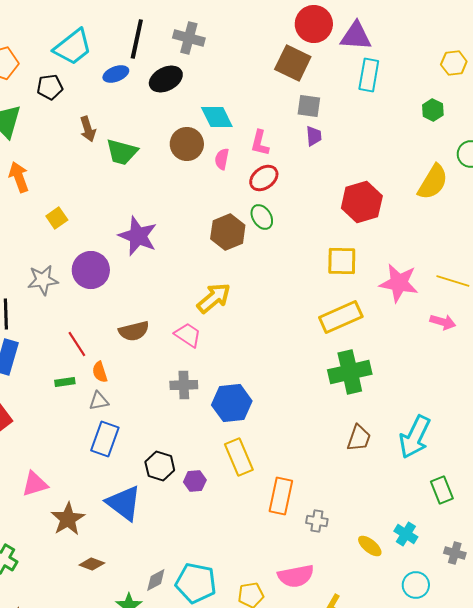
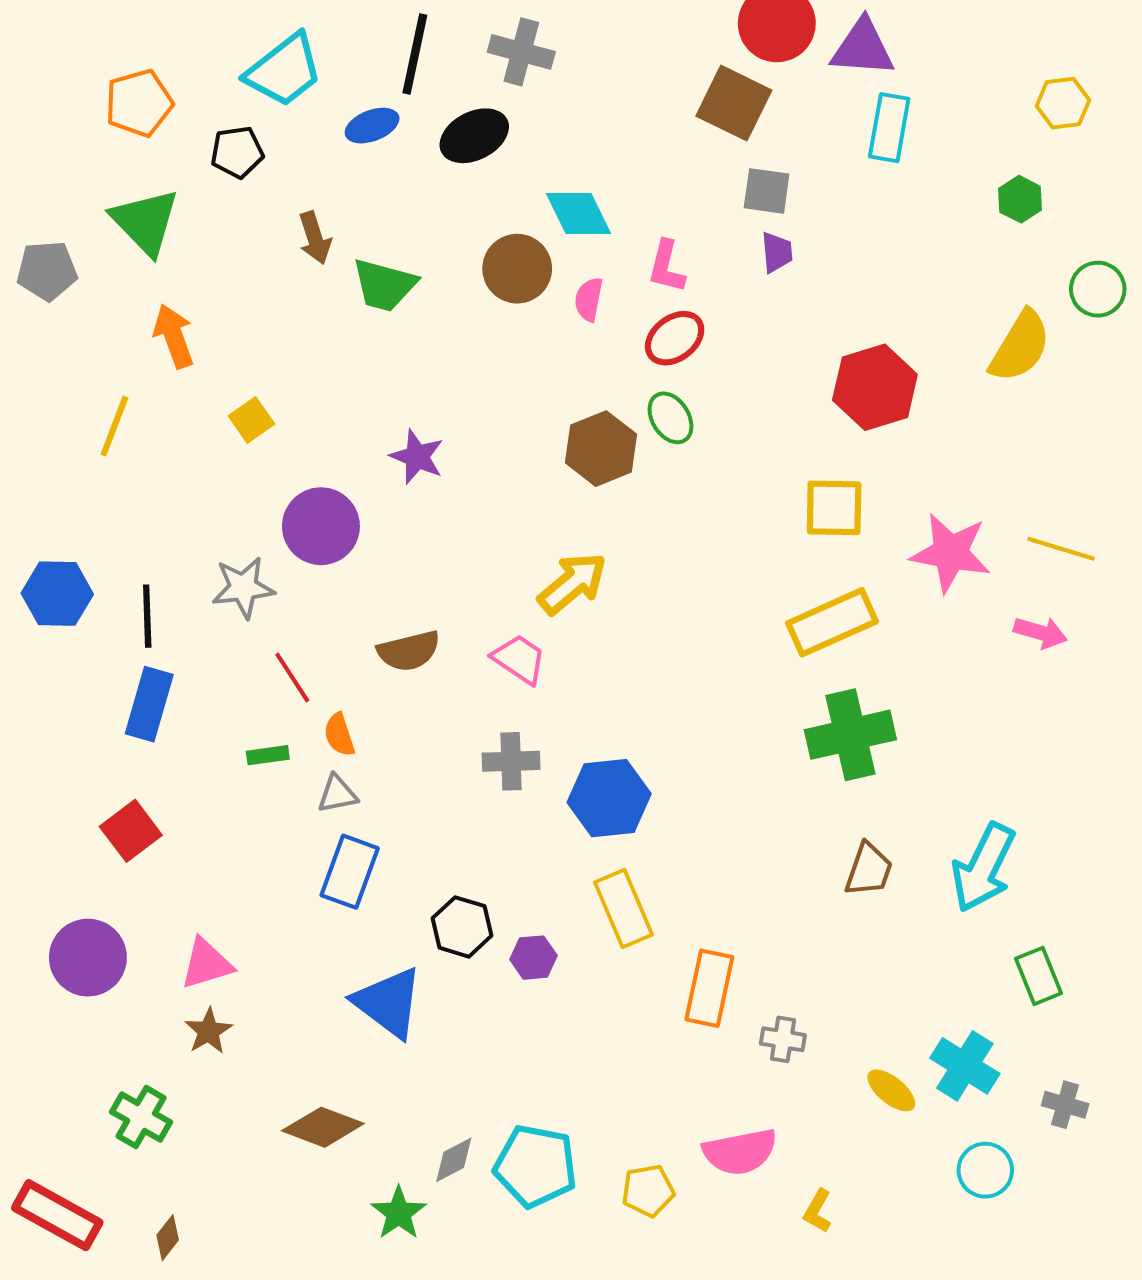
purple star: (138, 236) -> (417, 457), size x0.7
gray star: (43, 280) -> (243, 588), moved
brown star: (68, 519) -> (209, 1031), moved, size x0.7
cyan cross: (406, 534) -> (965, 1066), size x1.4
brown diamond: (92, 564) -> (323, 1127), size x1.5

